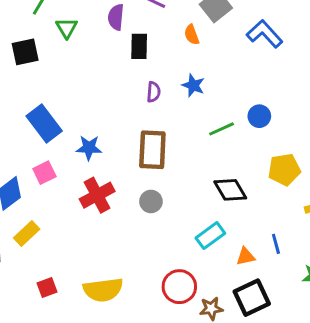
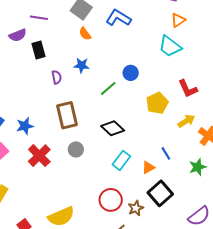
purple semicircle: (116, 17) -> (18, 35), turned -102
orange semicircle: (192, 35) -> (85, 34), moved
black diamond: (230, 190) -> (113, 128), moved

